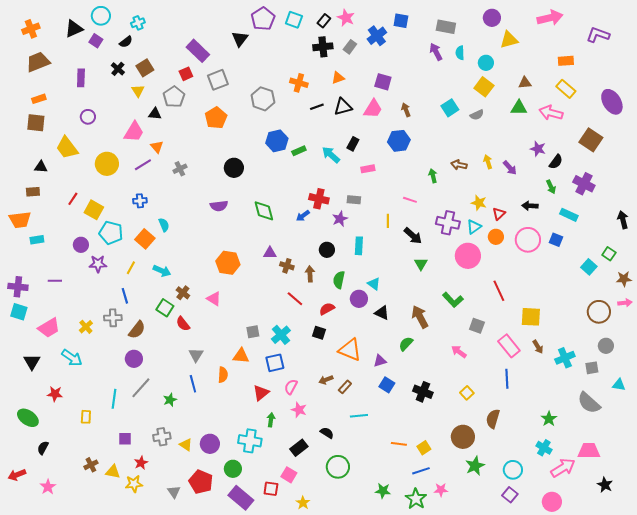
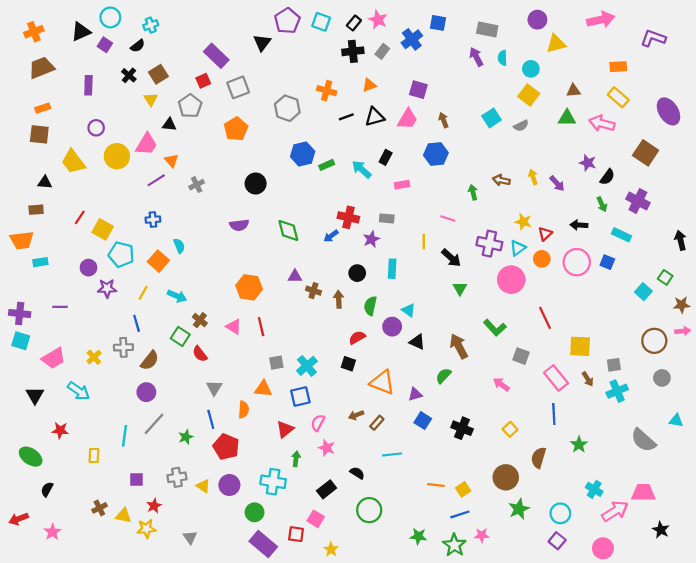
yellow circle: (107, 164) -> (117, 156), moved
red line: (295, 299) -> (261, 327), moved, turned 36
gray square: (592, 368) -> (614, 365), moved
green star: (549, 419) -> (579, 445), moved
red pentagon: (201, 482) -> (226, 447), moved

